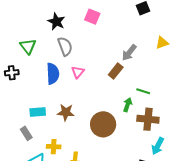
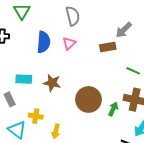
gray semicircle: (65, 46) -> (73, 16), moved
brown rectangle: (116, 71) -> (108, 47), turned 35
green arrow: (128, 105) -> (113, 109), moved

